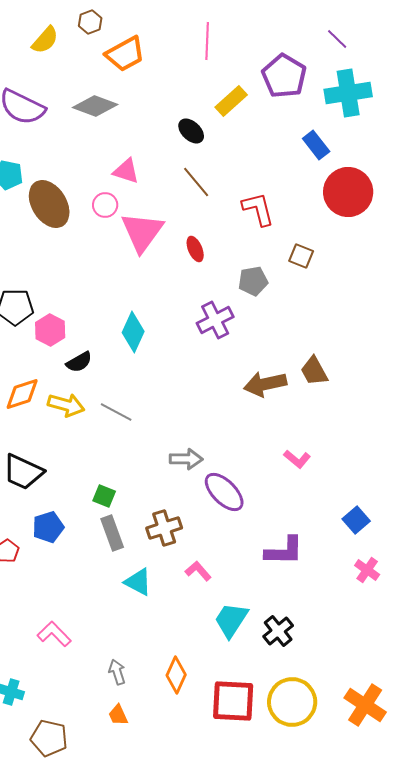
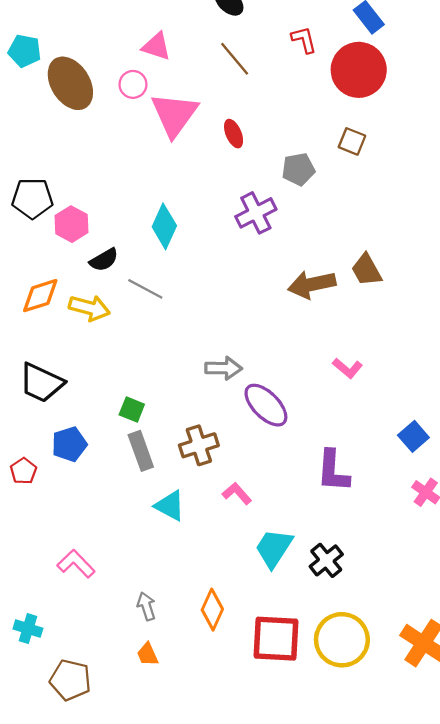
red circle: (348, 192) -> (359, 70), moved
red L-shape: (258, 209) -> (304, 40), moved, size x0.7
gray line: (116, 412) -> (145, 289), moved
purple L-shape: (284, 551) -> (333, 471), turned 93

